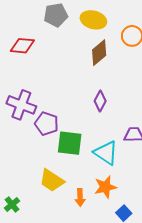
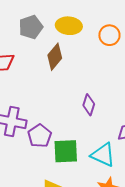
brown diamond: (99, 53) -> (55, 57), moved
purple pentagon: (47, 124) -> (40, 136), turned 30

